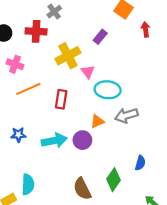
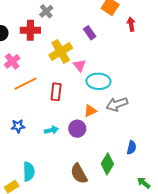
purple rectangle: (100, 37) -> (90, 33), turned -72
pink cross: (15, 64) -> (12, 61), turned 35
cyan arrow: (54, 141) -> (51, 130), size x0.6

